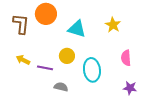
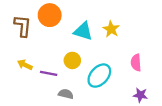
yellow star: (113, 25) -> (111, 29), moved
cyan ellipse: (92, 70) -> (99, 76), turned 50

